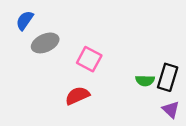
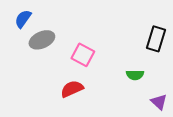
black rectangle: (168, 77) -> (156, 39), moved

